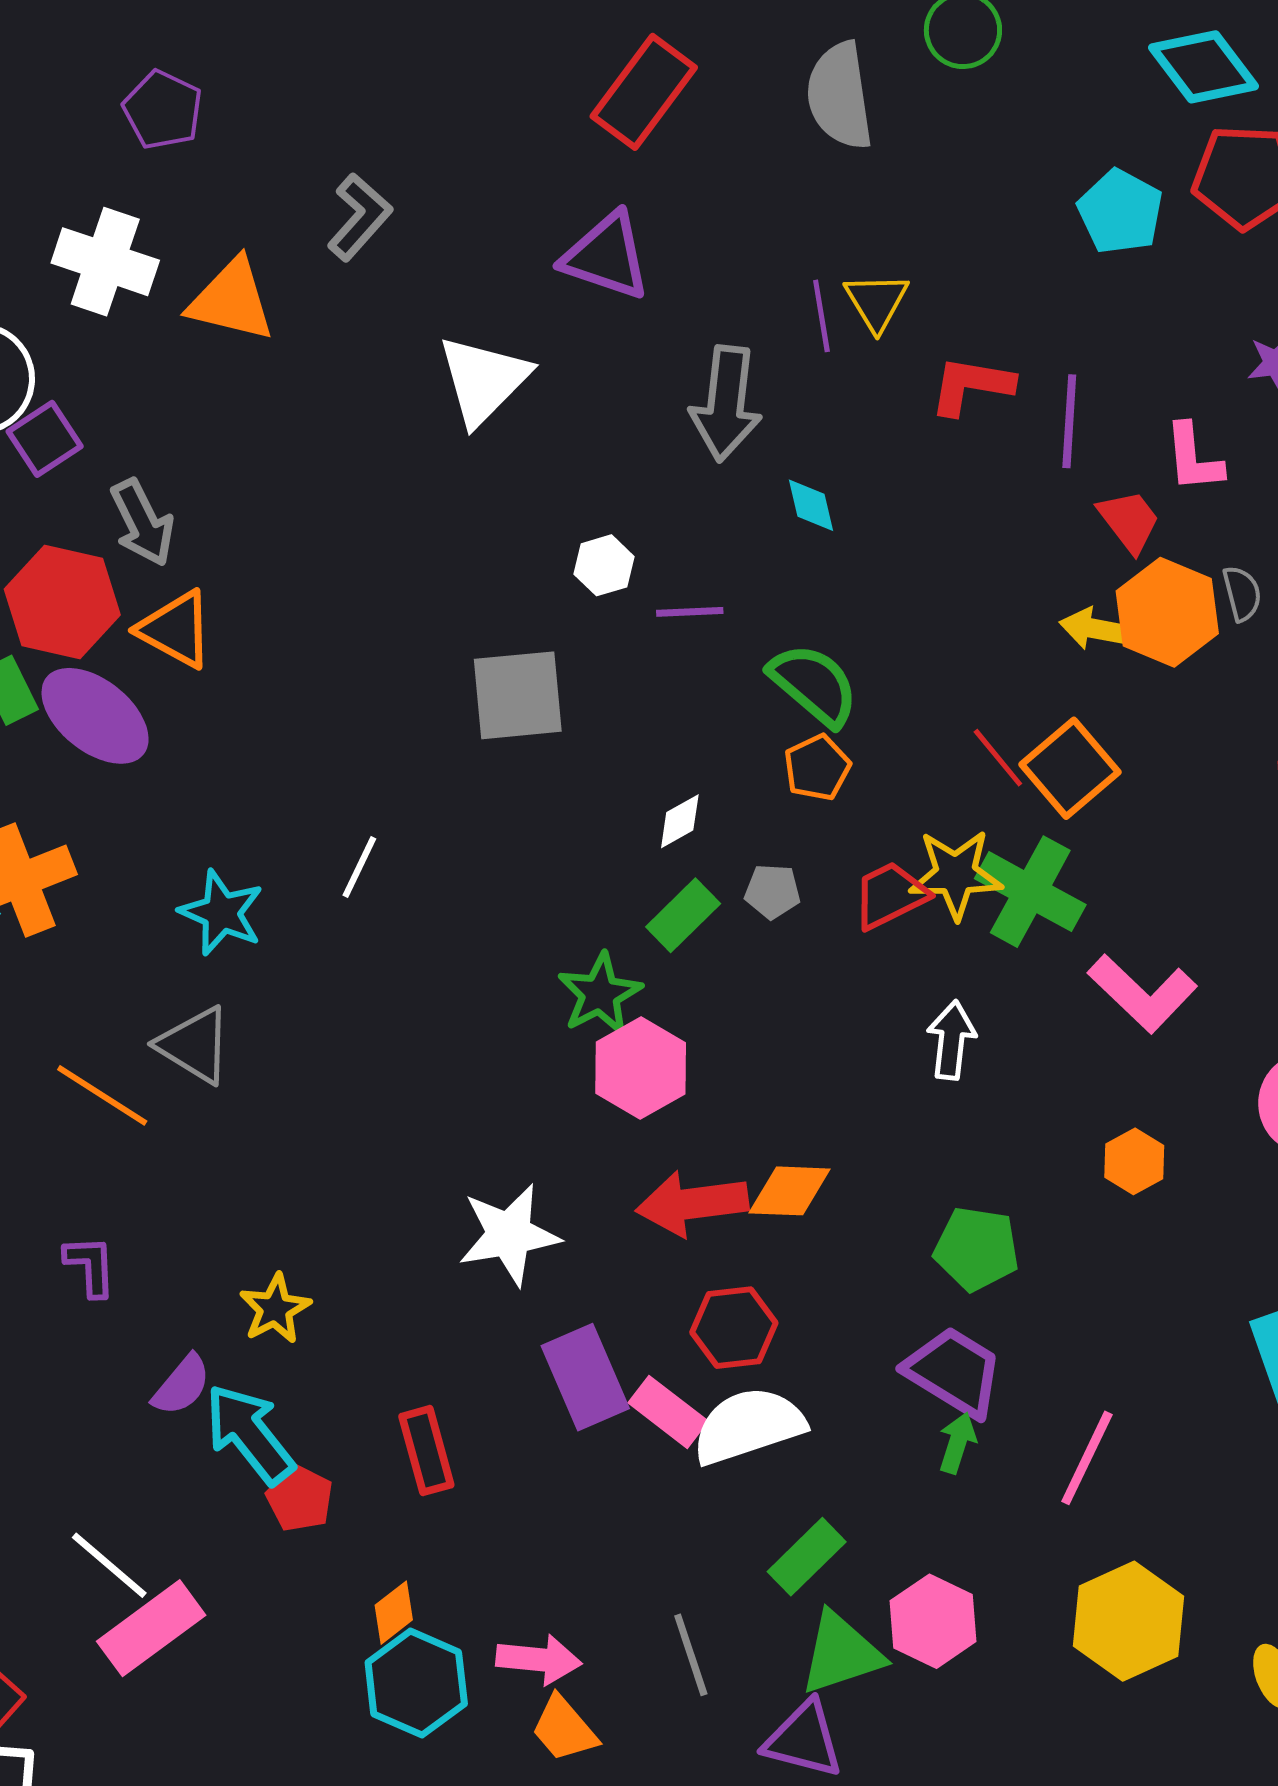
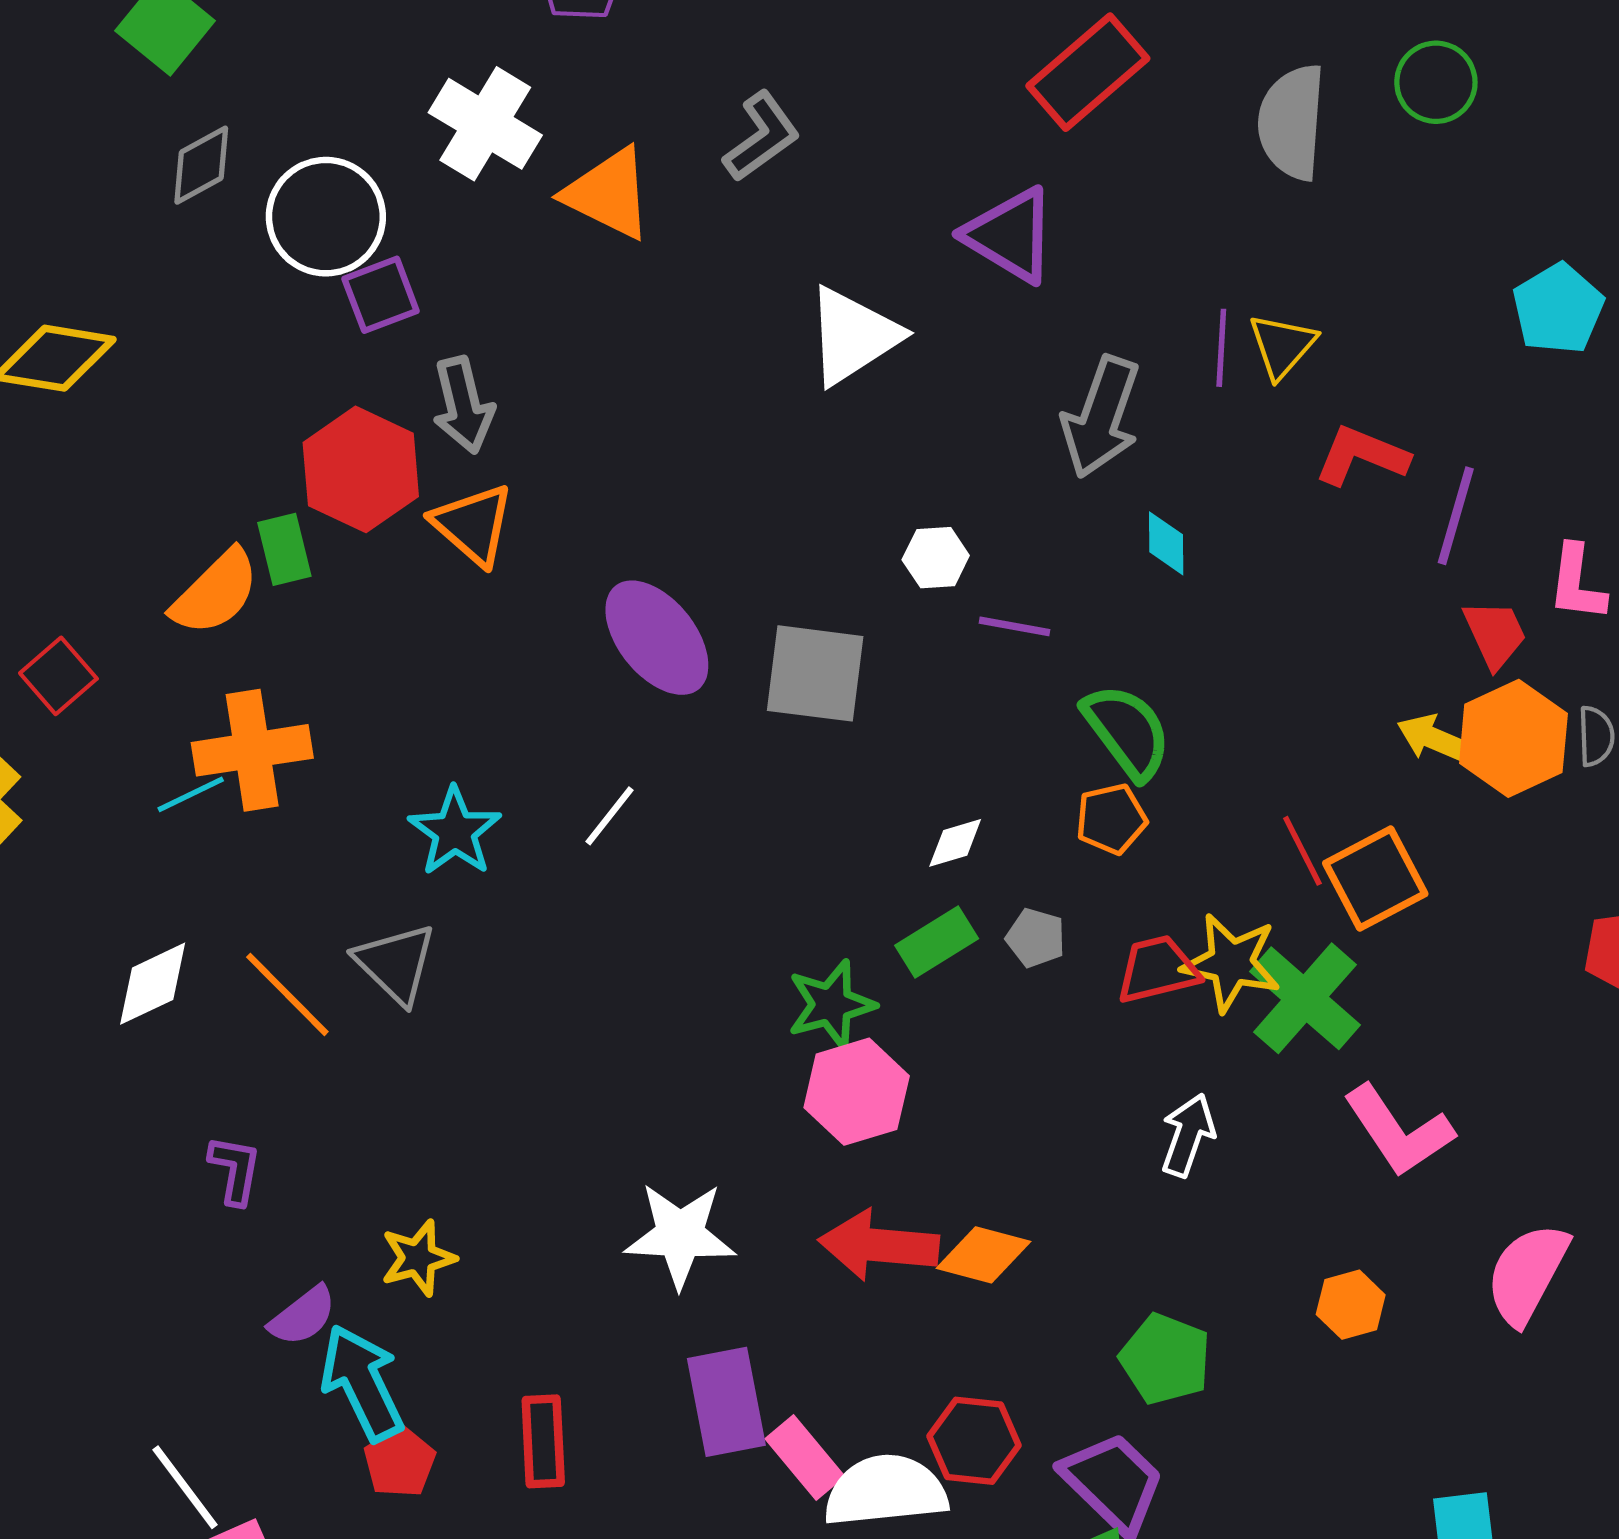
purple ellipse: (95, 716) -> (657, 638), moved
red hexagon: (734, 1328) -> (974, 1441), moved

